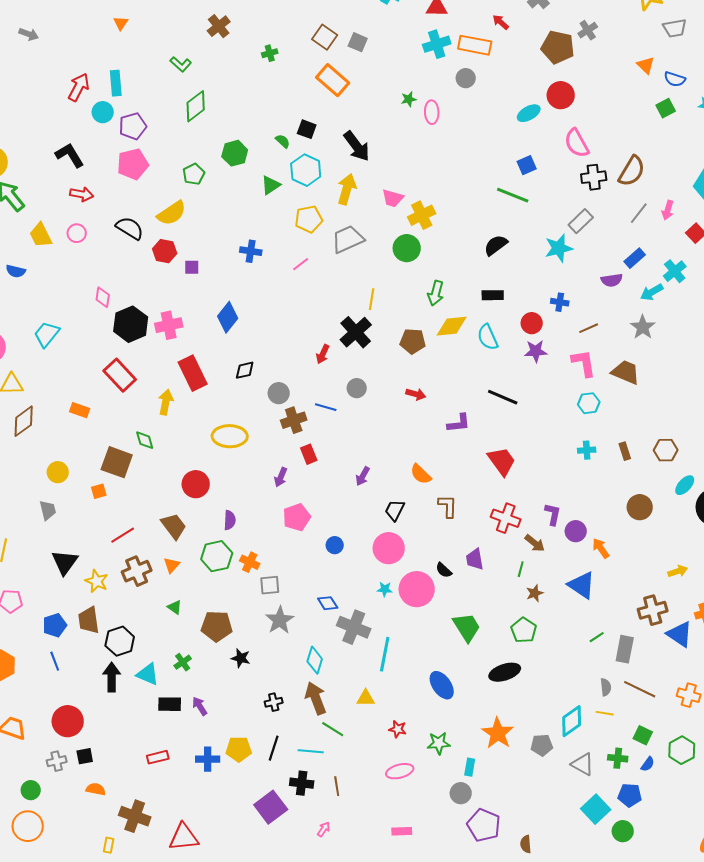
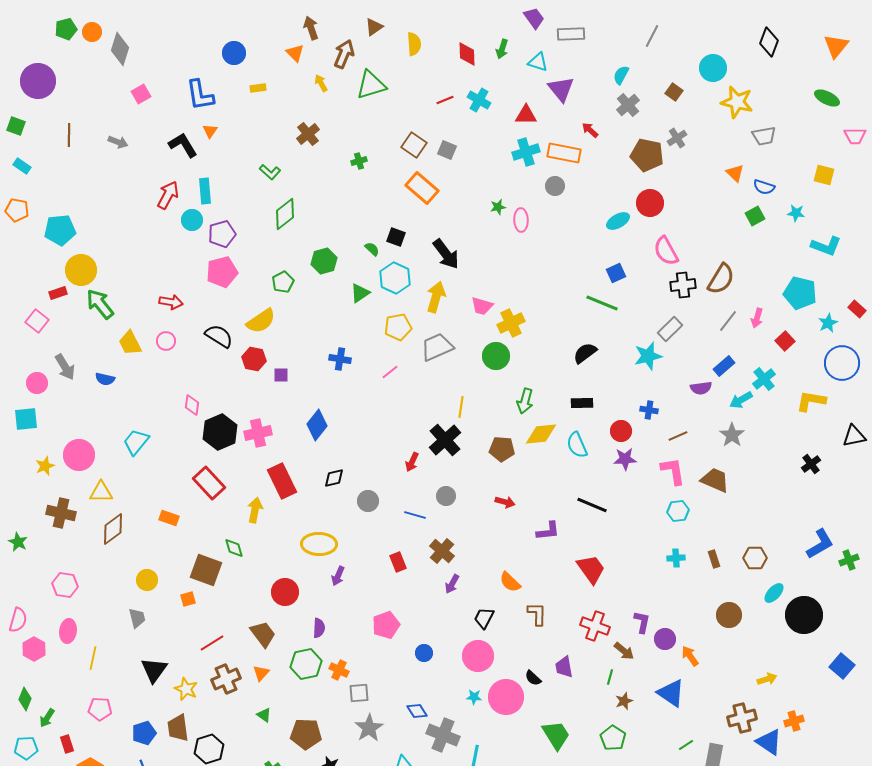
black L-shape: (70, 155) -> (183, 145), moved
brown cross: (294, 420) -> (442, 551), moved, turned -30
purple arrow: (281, 477) -> (338, 576), moved

